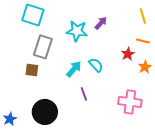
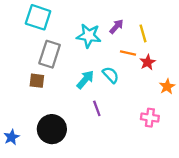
yellow line: (143, 16) -> (143, 33), moved
orange line: (143, 41) -> (128, 53), moved
orange star: (145, 67) -> (167, 86), moved
pink cross: (130, 102) -> (150, 118), size x0.7

